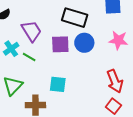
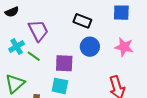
black rectangle: (75, 18) -> (82, 21), size x0.7
purple square: (60, 44) -> (64, 63), moved

